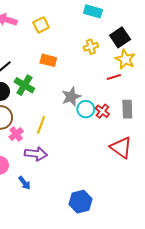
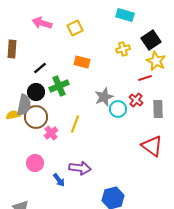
green cross: (24, 85) -> (59, 86), turned 36
red cross: (102, 111) -> (136, 100), moved
purple arrow: (36, 154) -> (80, 168), moved

